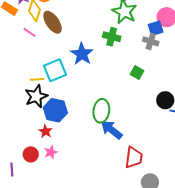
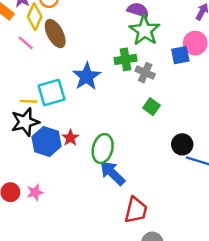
green cross: (112, 37) -> (125, 59), turned -30
gray cross: (151, 41) -> (145, 73), moved
red star: (46, 131) -> (70, 138), moved

